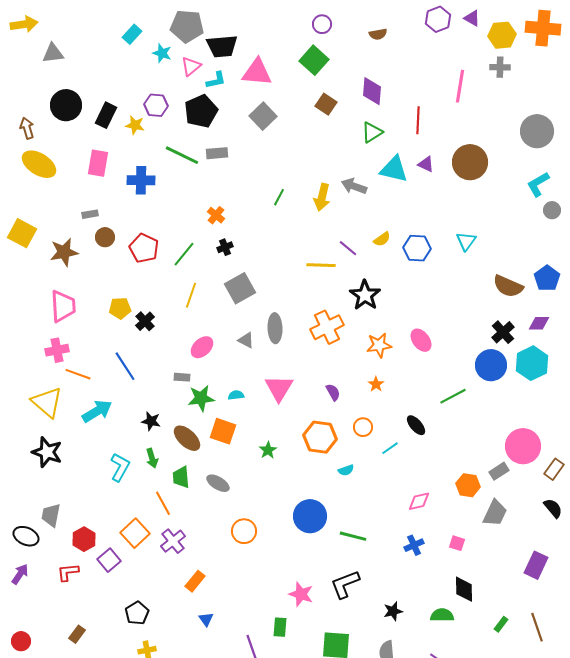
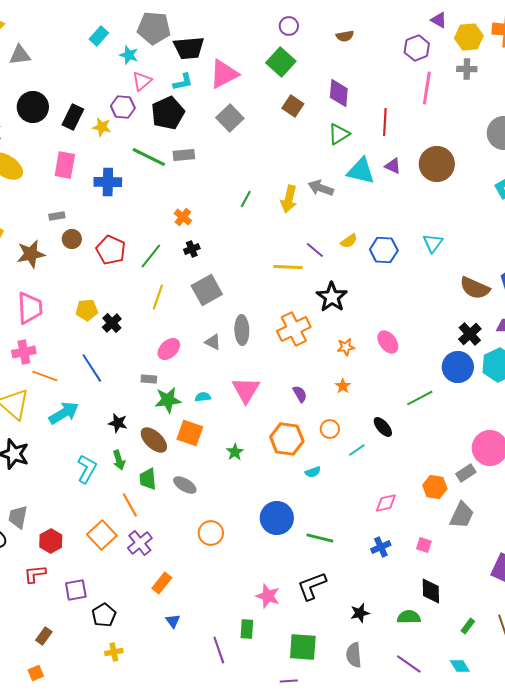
purple hexagon: (438, 19) -> (417, 48), moved
pink triangle: (191, 66) -> (142, 81), moved
pink triangle: (257, 72) -> (224, 74), turned -32
orange star: (379, 345) -> (346, 347), size x0.7
purple square: (109, 560) -> (76, 590), moved, turned 30

